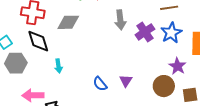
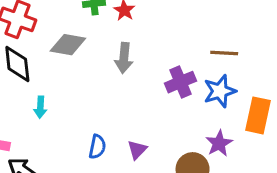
gray arrow: (120, 20) -> (124, 58), moved
blue semicircle: (100, 84) -> (97, 147), turned -140

